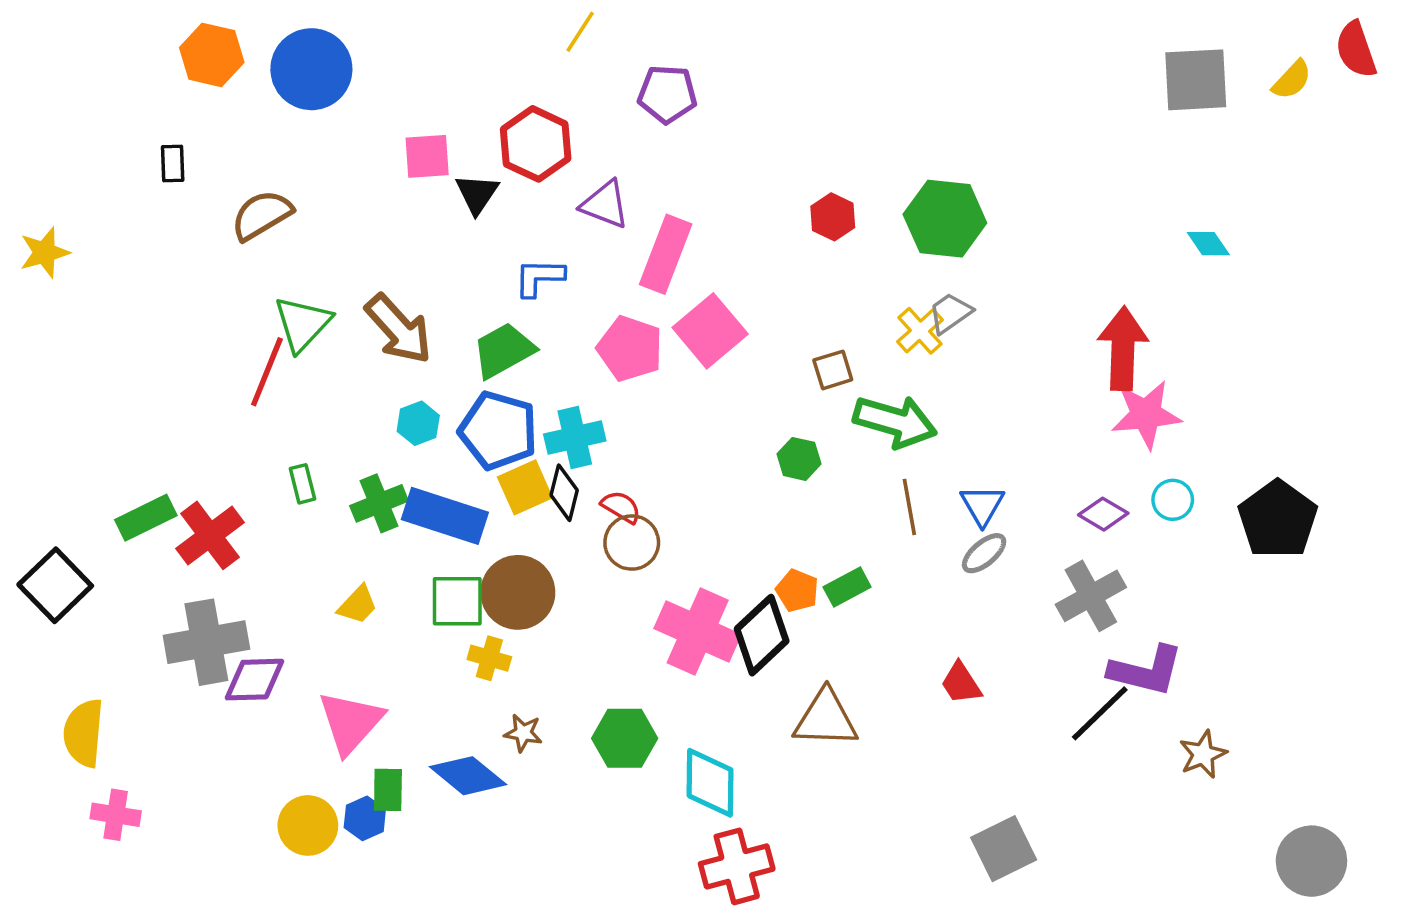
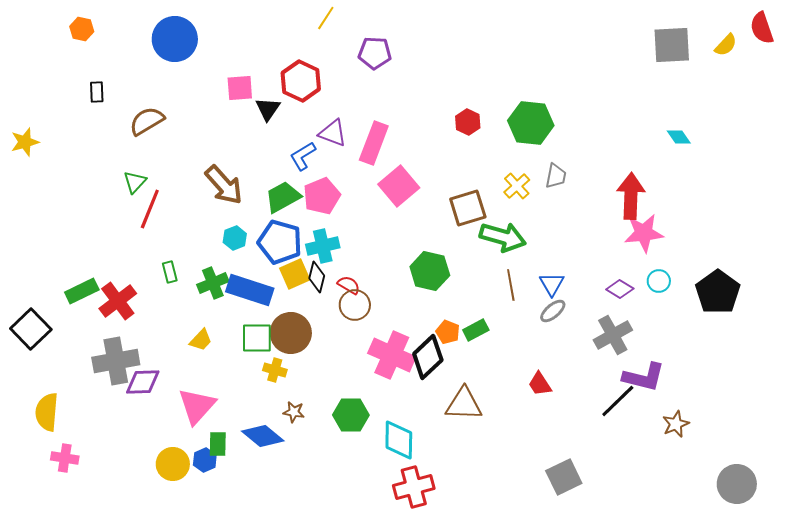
orange hexagon: (212, 55) -> (82, 29), moved, size x0.7
purple triangle: (605, 204) -> (333, 133), moved
blue L-shape: (539, 277) -> (303, 156), turned -32
gray trapezoid: (950, 313) -> (556, 176), moved, turned 136
green triangle: (303, 324) -> (135, 182), moved, size x0.7
pink pentagon: (630, 349) -> (322, 196), moved, turned 30
brown square: (833, 370) -> (468, 208), size x1.6
green hexagon: (799, 459) -> (430, 271), moved, size x1.6

